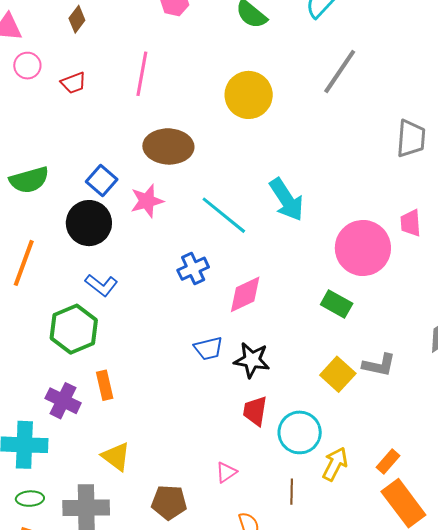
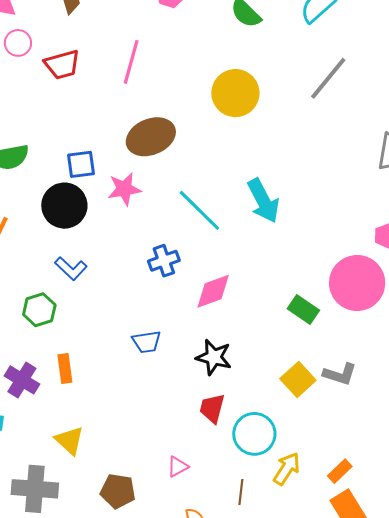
red trapezoid: (73, 83) -> (62, 65), size x1.4
brown ellipse: (168, 146) -> (151, 137), turned -30
blue square: (102, 181) -> (81, 164), turned 36
pink circle: (363, 248) -> (357, 283), moved
green hexagon: (74, 329) -> (39, 310), size x0.7
blue trapezoid: (208, 348) -> (147, 342), moved

